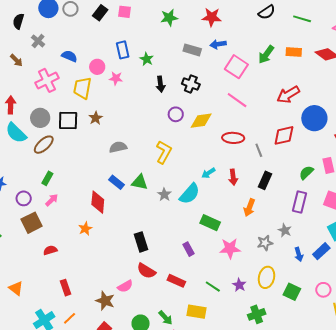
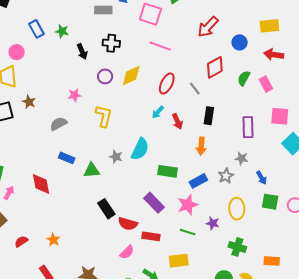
pink star: (116, 78) -> (74, 95), moved
blue circle: (314, 118) -> (240, 42), size x0.6
red ellipse: (233, 138) -> (167, 84), turned -50
cyan arrow: (208, 173) -> (158, 112), moved
green semicircle: (306, 173) -> (244, 78), moved
green triangle: (140, 182) -> (92, 170), moved
red diamond: (98, 202) -> (41, 184), moved
orange star: (85, 229) -> (53, 240), moved
pink star: (230, 248) -> (188, 205), moved
purple rectangle: (188, 249) -> (154, 203), size x1.5
blue rectangle: (321, 251) -> (198, 181), moved, turned 30
red semicircle: (146, 271) -> (128, 224), moved
pink semicircle: (125, 286) -> (127, 252), moved
green square: (292, 292) -> (270, 202), moved
green cross: (257, 314) -> (237, 247), turned -36

